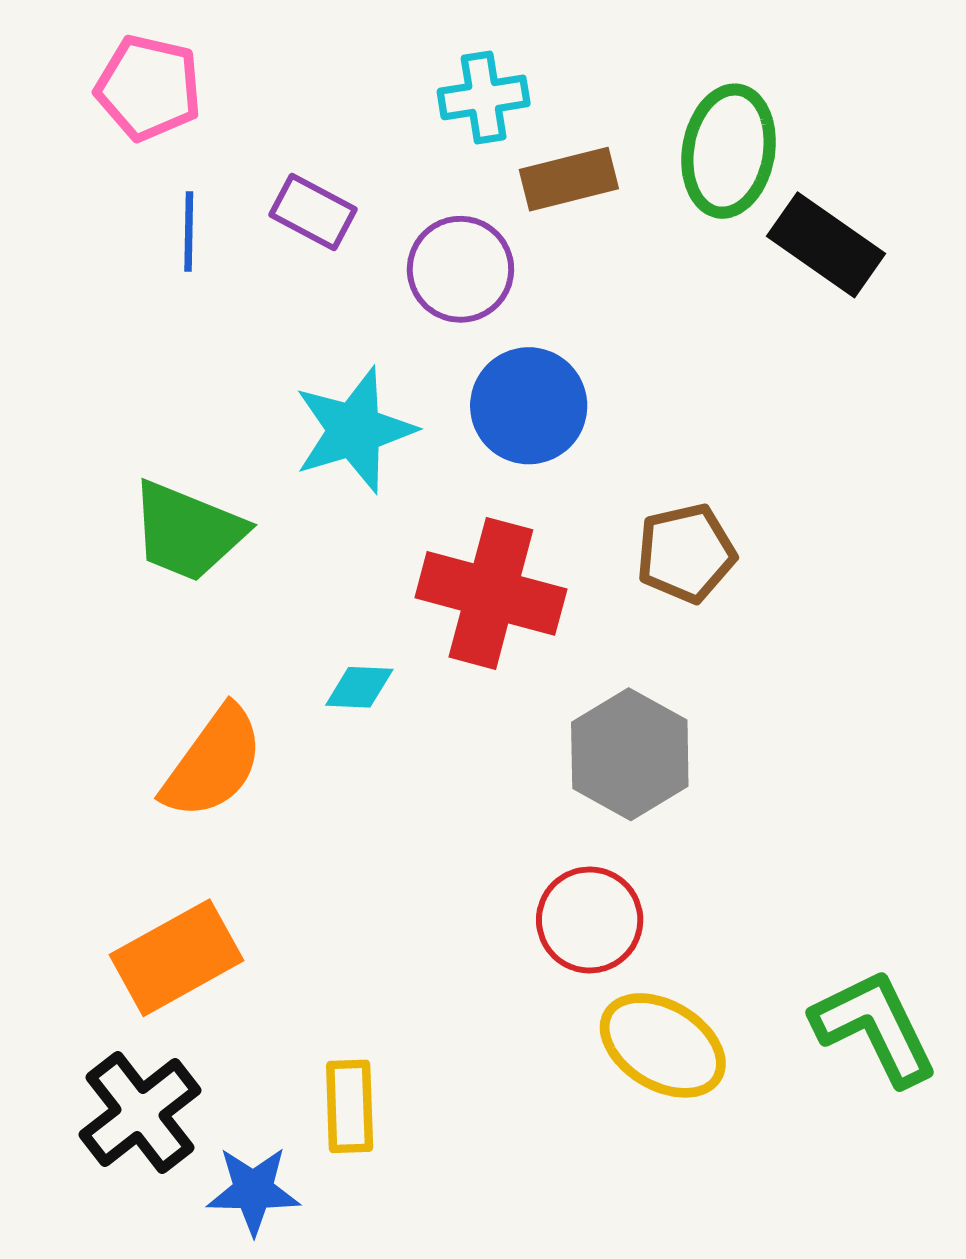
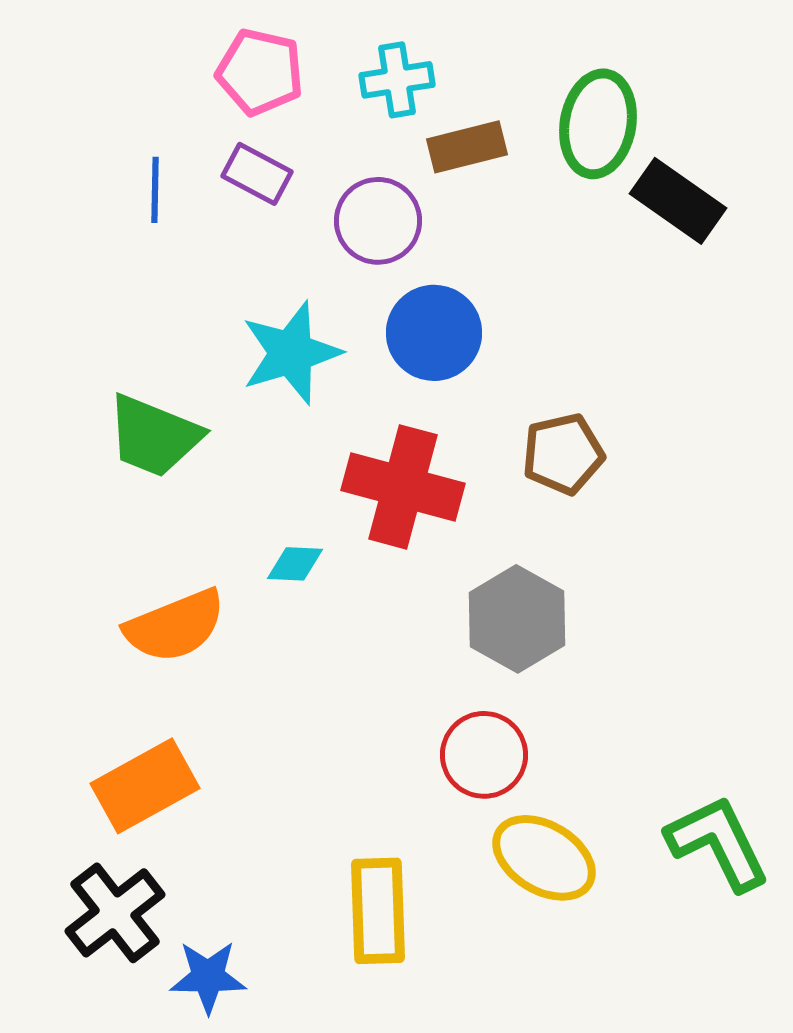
pink pentagon: (149, 88) -> (260, 72), moved
orange semicircle: (213, 763) -> (175, 626), turned 32
yellow rectangle: (350, 1106) -> (378, 911), moved, size x1.4

